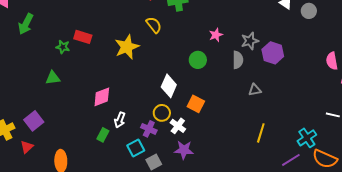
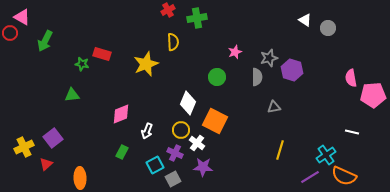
yellow semicircle: (154, 25) -> (173, 42), turned 36
orange square: (196, 104) -> (215, 121), size x1.4
white arrow: (120, 120) -> (147, 131), moved
purple cross: (149, 129) -> (175, 153), moved

